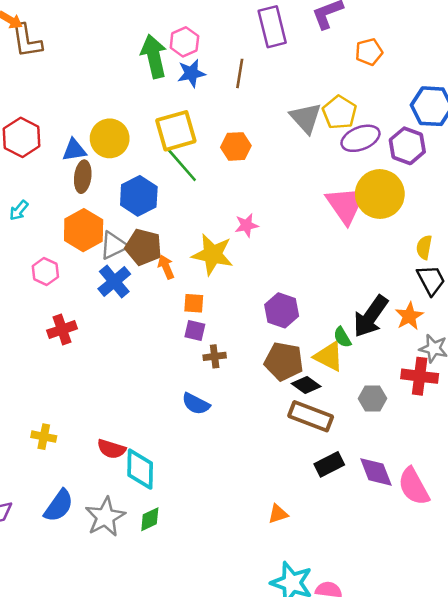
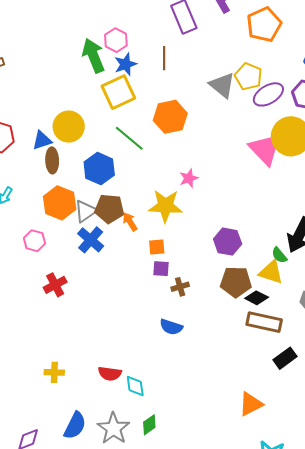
orange pentagon: (369, 52) -> (264, 25), size x1.6
yellow square: (176, 131) -> (118, 92), moved
orange hexagon: (236, 146) -> (170, 117), size x1.4
cyan diamond: (140, 469) -> (135, 386), size x0.7
orange triangle: (278, 514) -> (251, 404), size x1.5

